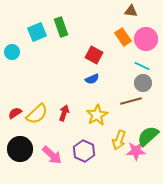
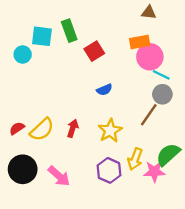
cyan square: (37, 32) -> (42, 36), turned 30
orange rectangle: (123, 37) -> (140, 42), turned -66
pink circle: (146, 39) -> (150, 57), moved
cyan circle: (12, 52) -> (23, 55), moved
red square: (94, 55) -> (94, 51), moved, turned 30
brown line: (131, 101) -> (149, 115), turned -40
purple hexagon: (84, 151) -> (109, 170), moved

